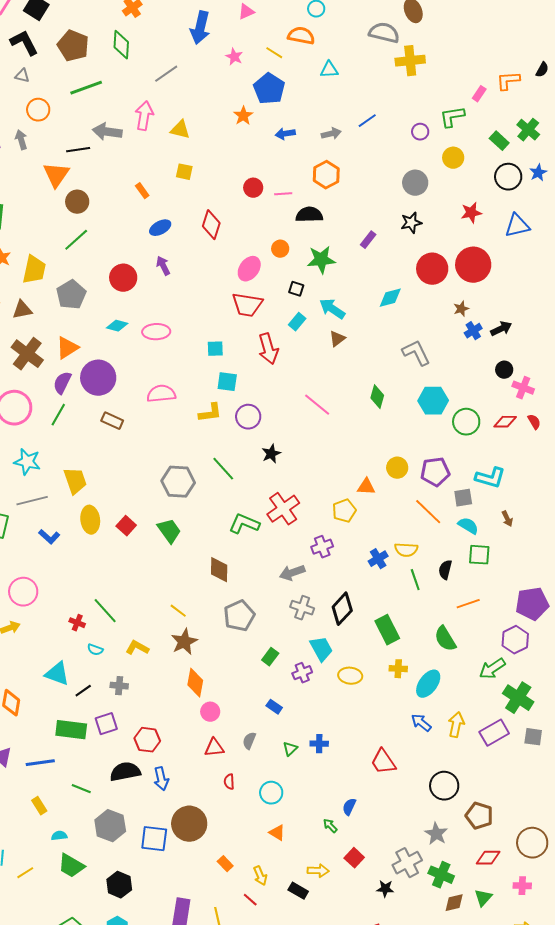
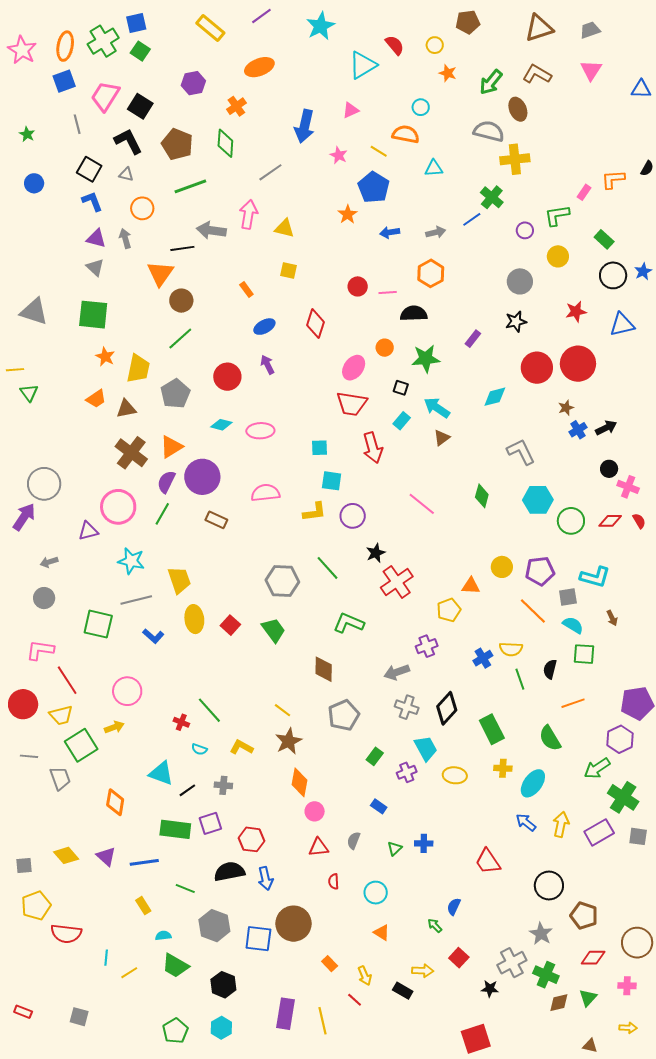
green cross: (528, 130) -> (492, 197), moved
red cross: (283, 509) -> (397, 582), moved

